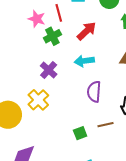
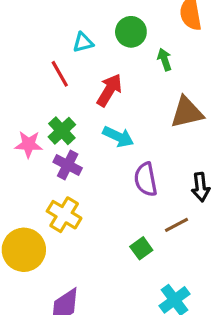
pink star: (37, 19) -> (29, 144), moved
green cross: (52, 36) -> (62, 131), moved
cyan arrow: (84, 61) -> (118, 137), turned -132

